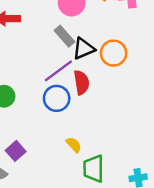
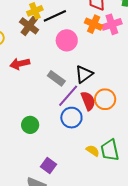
gray rectangle: (64, 36) -> (56, 78), moved
orange circle: (114, 53) -> (105, 99), moved
green trapezoid: (94, 169) -> (110, 150), moved

